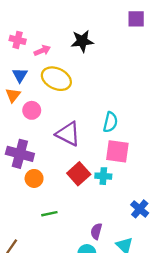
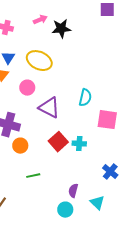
pink arrow: (42, 50) -> (40, 20), moved
pink circle: (32, 110) -> (27, 88), moved
pink square: (117, 151) -> (107, 120), moved

